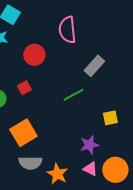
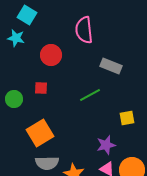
gray rectangle: (94, 66) -> (111, 66), turned 70
red square: (24, 88) -> (41, 88), turned 32

